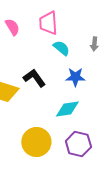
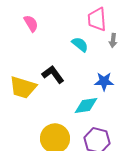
pink trapezoid: (48, 23) -> (97, 19), moved
blue star: (75, 77) -> (104, 81), moved

